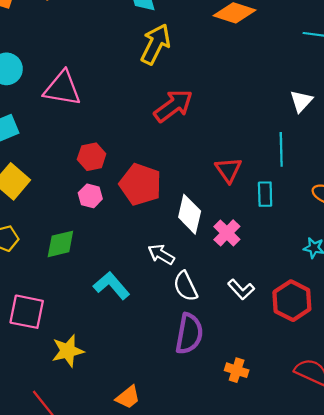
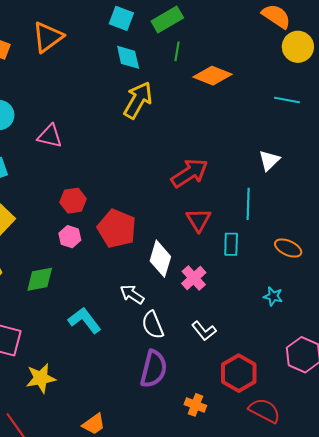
pink triangle: (62, 88) -> (50, 136), size x0.7
red arrow: (173, 106) -> (190, 173), moved
red hexagon: (292, 301) -> (239, 373), moved

